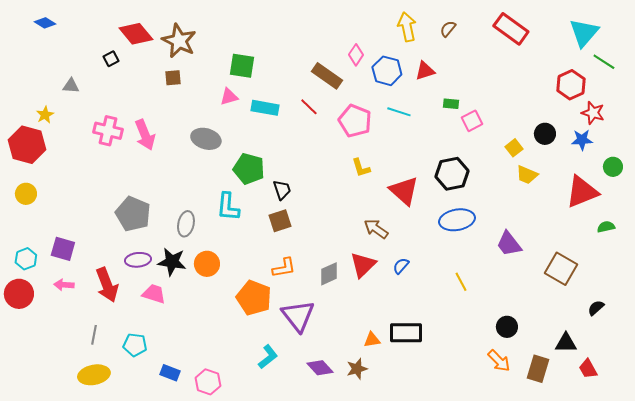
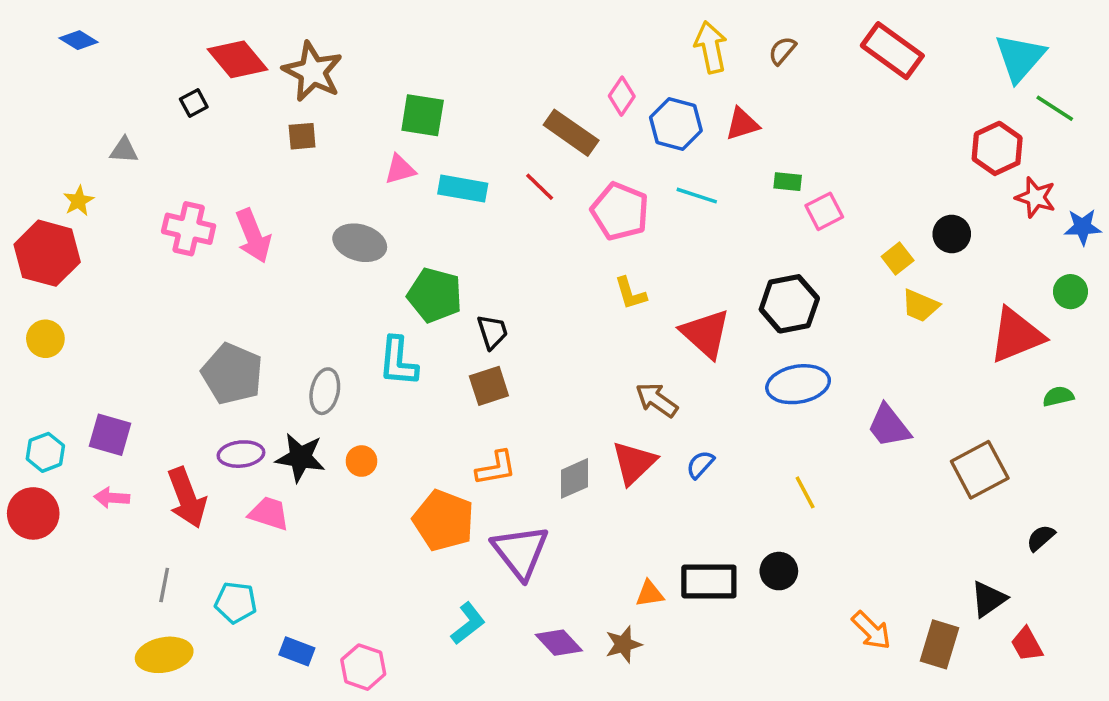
blue star: (582, 140) -> (1083, 227), moved
orange circle: (207, 264) -> (361, 461), size x0.7
brown square: (561, 269) -> (980, 470), turned 32
black circle: (507, 327) -> (779, 571), moved
black triangle: (566, 343) -> (988, 599), turned -35

